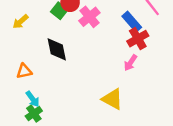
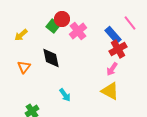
orange triangle: (24, 71) -> (24, 67), moved, turned -40
cyan arrow: (33, 99) -> (65, 95), moved
yellow triangle: (112, 99) -> (110, 91), moved

